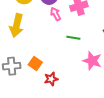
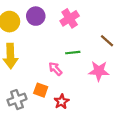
pink arrow: (56, 14) -> (55, 69), moved

